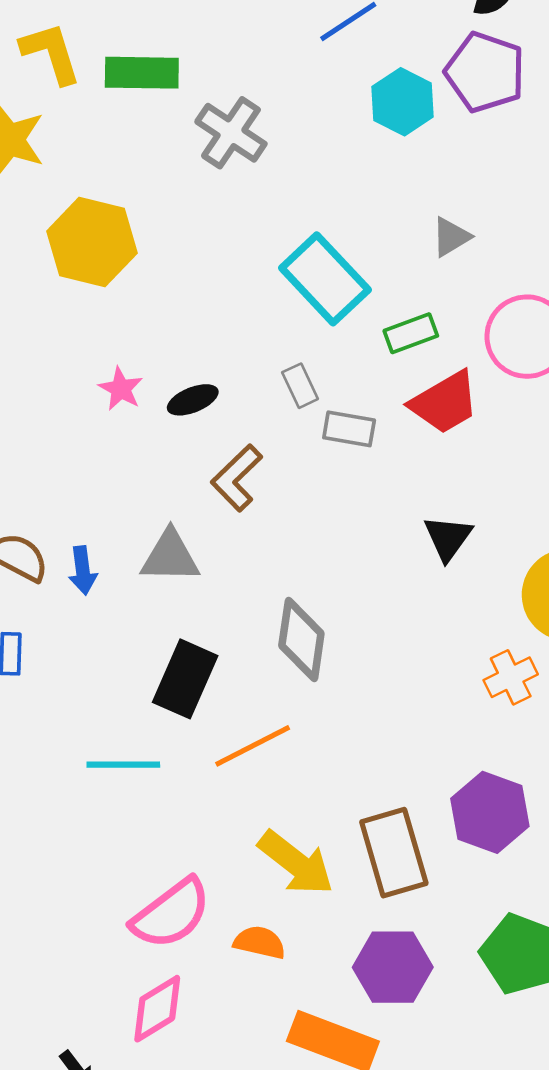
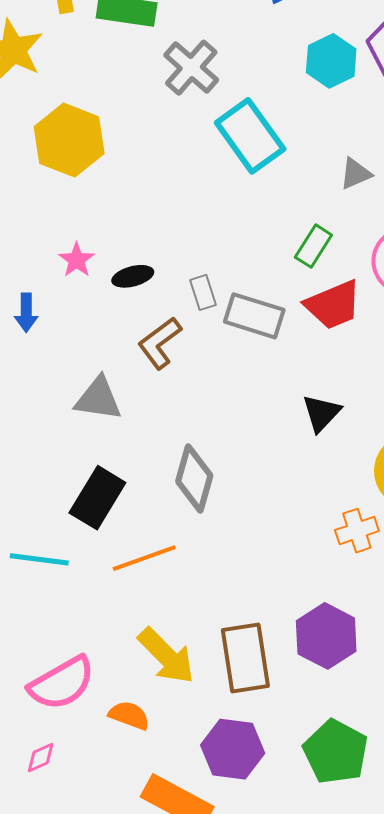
cyan rectangle: (325, 279) -> (250, 136), moved
green rectangle: (411, 333) -> (313, 246), turned -45
gray rectangle: (300, 386) -> (203, 292), moved
gray rectangle: (349, 429) -> (254, 316), size x1.4
blue arrow: (83, 570) -> (26, 313), moved
pink diamond: (157, 1009) -> (41, 757), size x0.6

